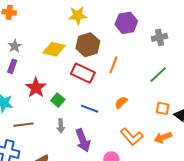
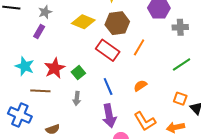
gray cross: (159, 37) -> (180, 27), moved
red star: (36, 88) -> (55, 68), moved
blue line: (90, 109) -> (108, 87), turned 36
purple arrow: (83, 140) -> (109, 116), moved

